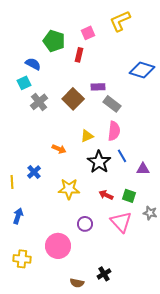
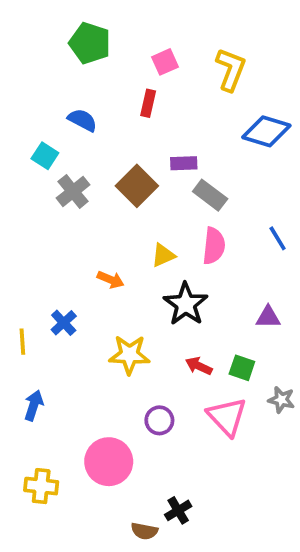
yellow L-shape: (120, 21) -> (231, 69), moved, turned 135
green pentagon: (54, 41) -> (90, 43), moved
blue semicircle: (33, 64) -> (82, 120), moved
cyan square: (24, 83) -> (45, 156), turned -32
blue line: (122, 156) -> (278, 238), moved
black cross: (104, 274) -> (178, 510), moved

